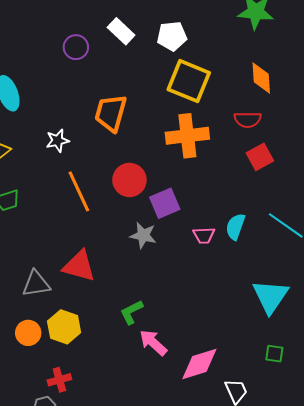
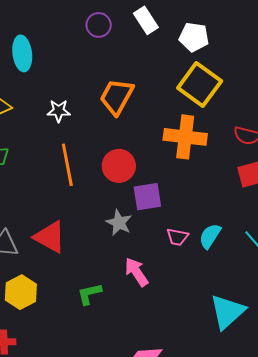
pink arrow: (153, 343) -> (136, 272), moved

